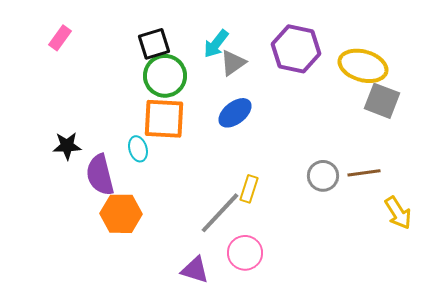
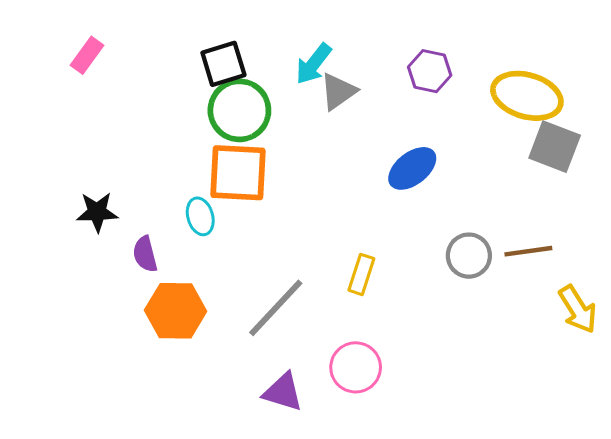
purple hexagon: (296, 49) -> (430, 71), size x0.6
blue ellipse: (235, 113) -> (412, 168), moved
purple semicircle: (100, 175) -> (145, 254), size x0.6
gray line: (220, 213) -> (276, 308), moved

